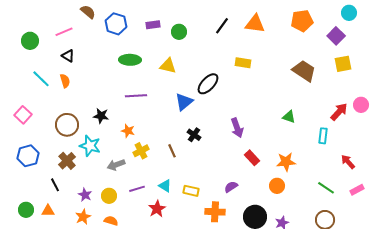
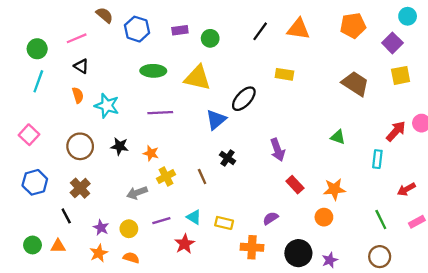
yellow triangle: (168, 66) -> (197, 78), size x1.4
cyan line: (41, 79) -> (38, 81), moved, turned 66
black star: (101, 116) -> (120, 146), moved
cyan star: (90, 146) -> (107, 106), moved
red arrow: (348, 162) -> (406, 189), turned -77
green line: (326, 188) -> (381, 219), turned 30

